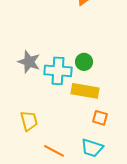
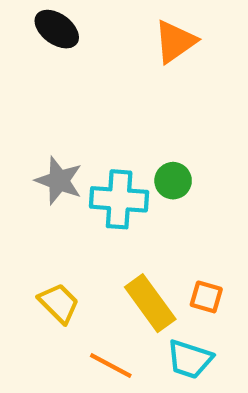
yellow rectangle: (85, 91) -> (150, 303), moved, turned 44
yellow trapezoid: (29, 121) -> (59, 303), turned -30

